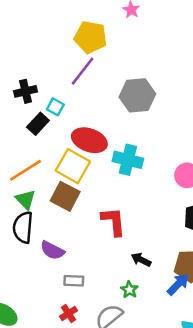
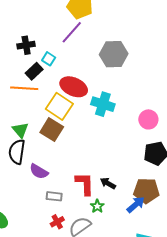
orange line: (26, 170) -> (24, 88), moved, turned 32
red L-shape: (114, 221) -> (85, 184), moved
red cross: (68, 314) -> (57, 222), moved

